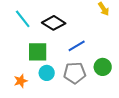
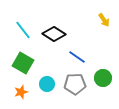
blue line: (77, 46) -> (77, 57), turned 66
green square: (38, 52) -> (23, 63), moved, turned 30

